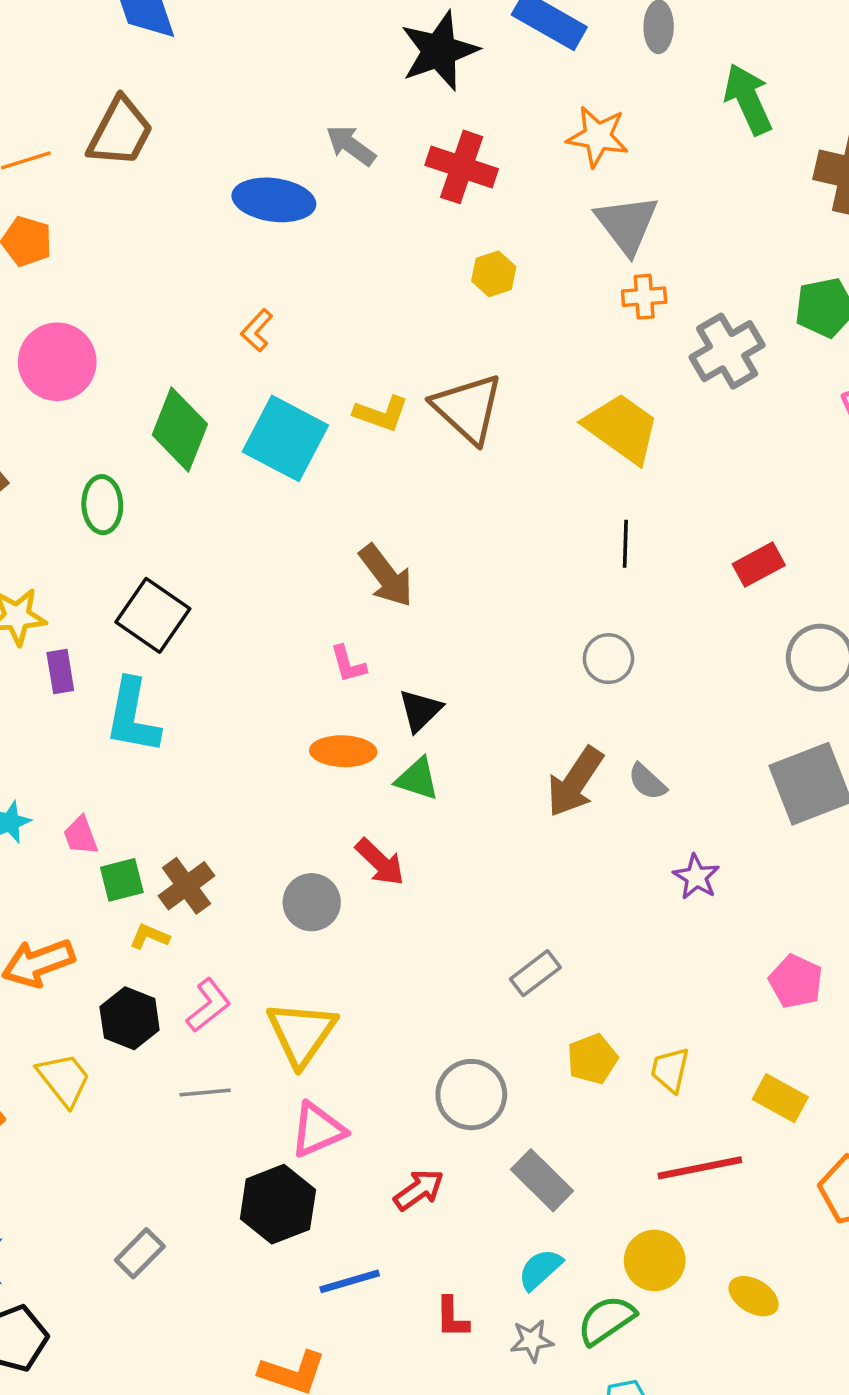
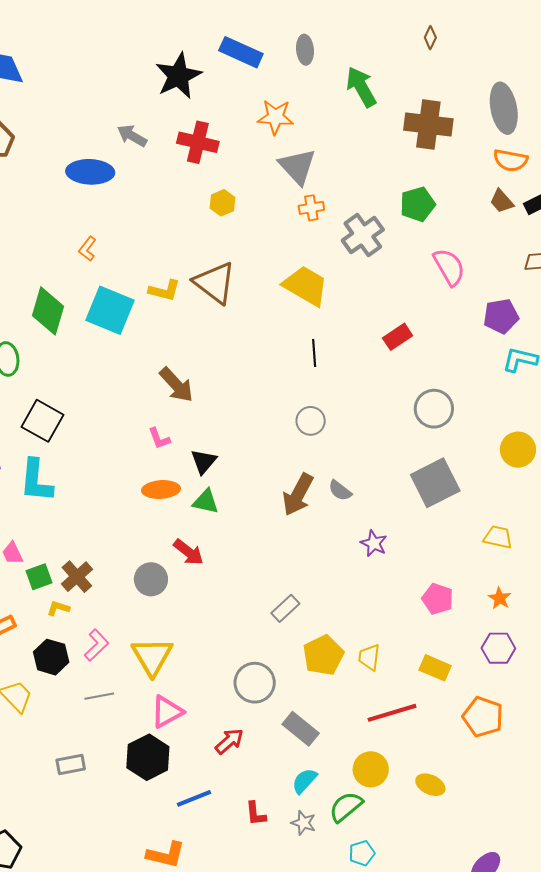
red rectangle: (759, 565) -> (398, 337), moved
yellow pentagon: (592, 1059) -> (323, 655), size x1.4
gray rectangle: (140, 1253) -> (71, 765), moved, turned 40
gray star: (532, 1341) -> (303, 823), turned 30

